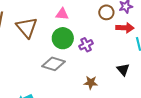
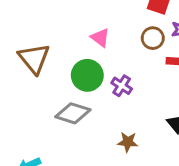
pink triangle: (62, 14) -> (100, 38), moved, turned 32
purple cross: (86, 45) -> (122, 86), turned -32

